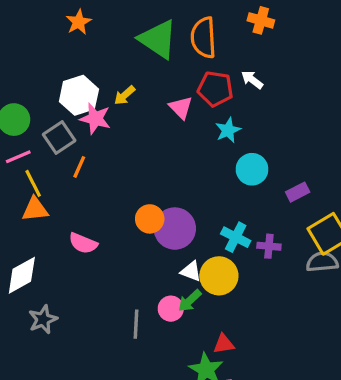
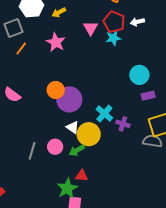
white arrow: (252, 80) -> (137, 22), turned -64
pink star: (95, 119) -> (56, 42), moved
cyan star: (228, 130) -> (113, 38), moved
cyan circle: (252, 169) -> (139, 75), moved
green arrow: (190, 301) -> (77, 150), moved

